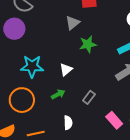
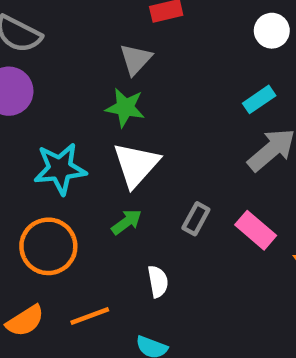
green star: (88, 44) -> (125, 108), moved, turned 30
white triangle: (66, 70) -> (136, 165), size x1.6
pink rectangle: (114, 120) -> (256, 230), moved

